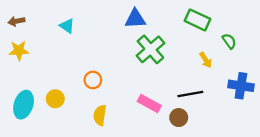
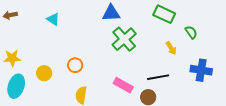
yellow star: (19, 51) -> (12, 58), moved
yellow circle: (55, 99) -> (44, 73), moved

